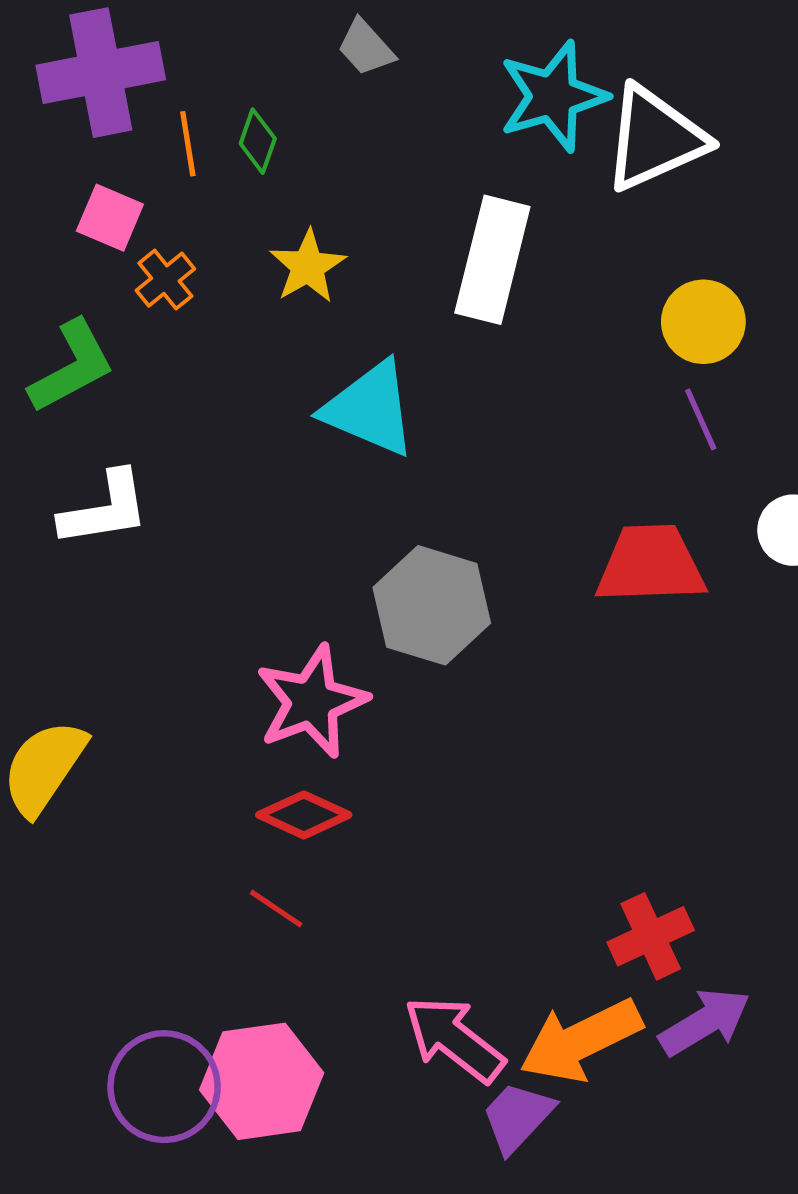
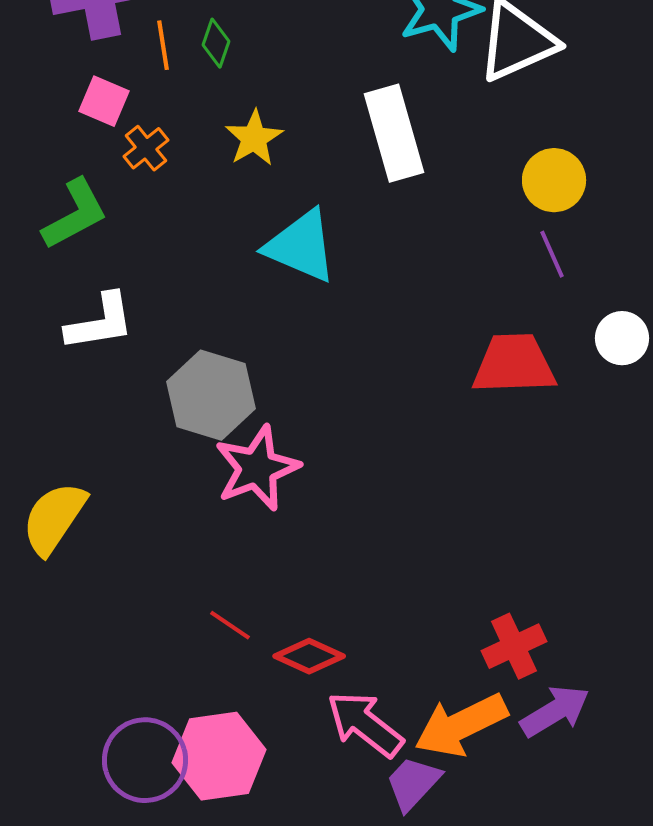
white rectangle: (492, 260) -> (394, 133), turned -30
gray hexagon: (432, 605) -> (211, 395), moved
red diamond: (304, 815) -> (309, 656), moved

